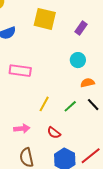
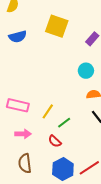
pink rectangle: (20, 71) -> (18, 105), moved
green line: (70, 106) -> (64, 123), moved

